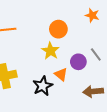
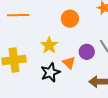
yellow star: (50, 51) -> (49, 45), moved

